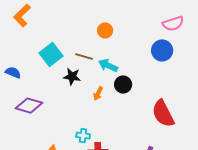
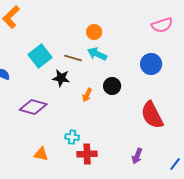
blue circle: (162, 50) -> (151, 64), moved
cyan arrow: (108, 65) -> (97, 54), moved
purple diamond: (29, 106) -> (33, 107), moved

